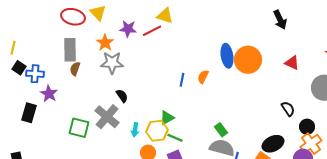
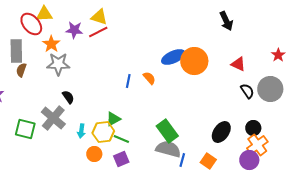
yellow triangle: (98, 13) -> (44, 14), turned -48
yellow triangle: (165, 16) -> (99, 17), moved
red ellipse: (73, 17) -> (31, 24), moved, turned 35
blue ellipse: (227, 56) -> (173, 57), turned 75
orange semicircle: (203, 77) -> (149, 78), turned 112
black semicircle: (288, 109) -> (247, 91), moved
green rectangle: (221, 130) -> (167, 131), size x1.6
black ellipse: (273, 144) -> (221, 132), moved, turned -30

